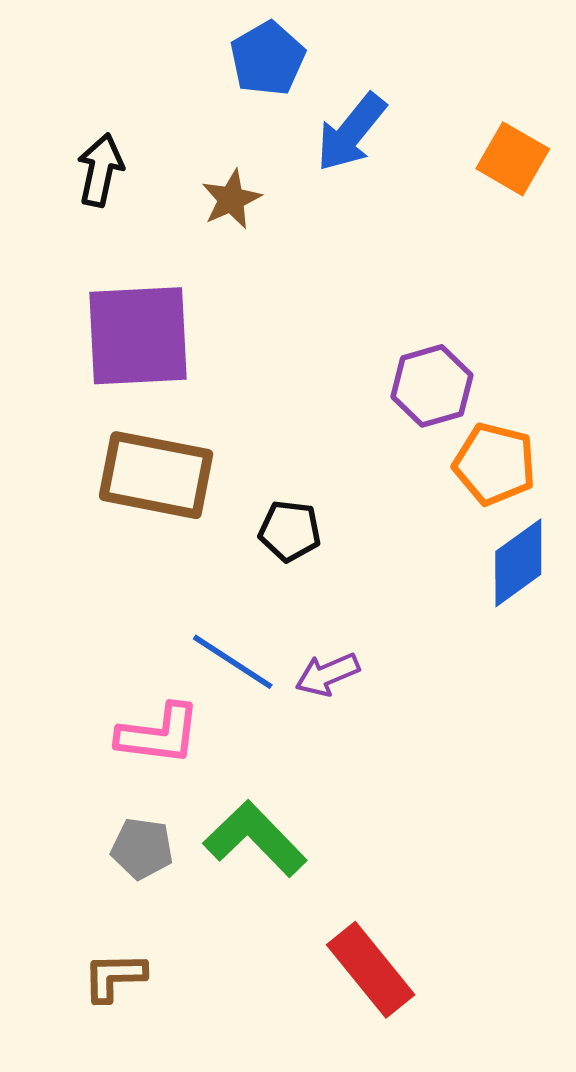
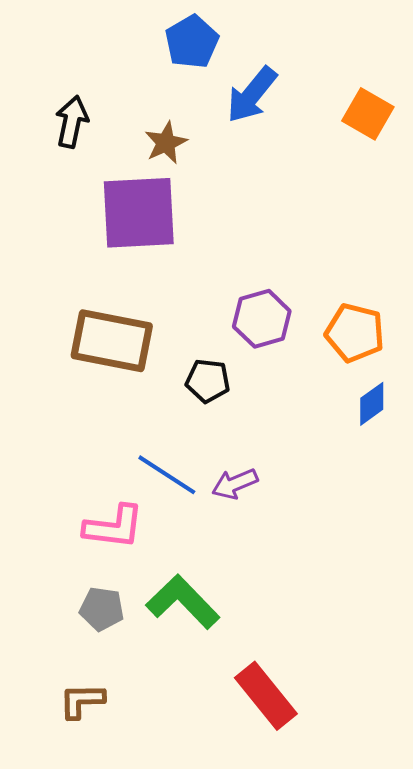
purple square: (138, 336) -> (139, 213), moved
purple hexagon: (432, 386) -> (262, 319), moved
blue diamond: (518, 563) -> (372, 404), size x0.7

